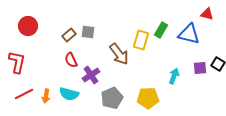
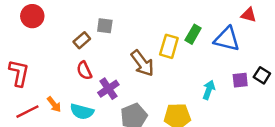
red circle: (28, 26) -> (32, 16), moved
gray square: (88, 32) -> (105, 26), moved
orange arrow: (46, 96) -> (54, 104), moved, turned -48

